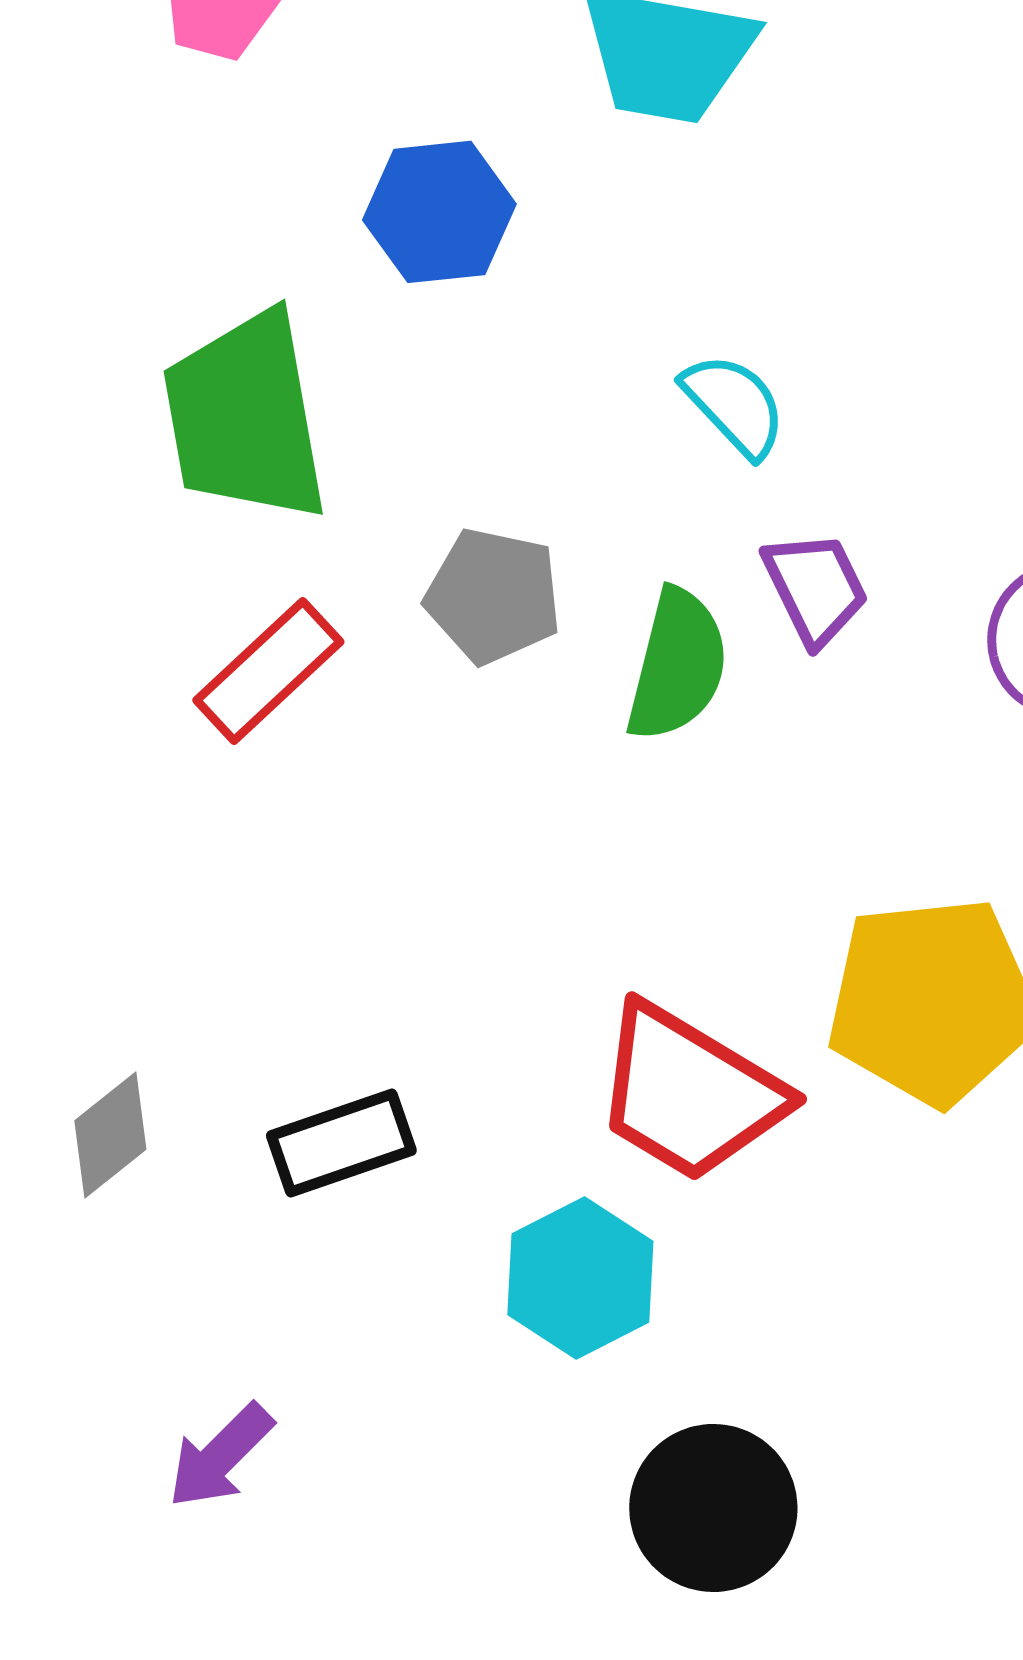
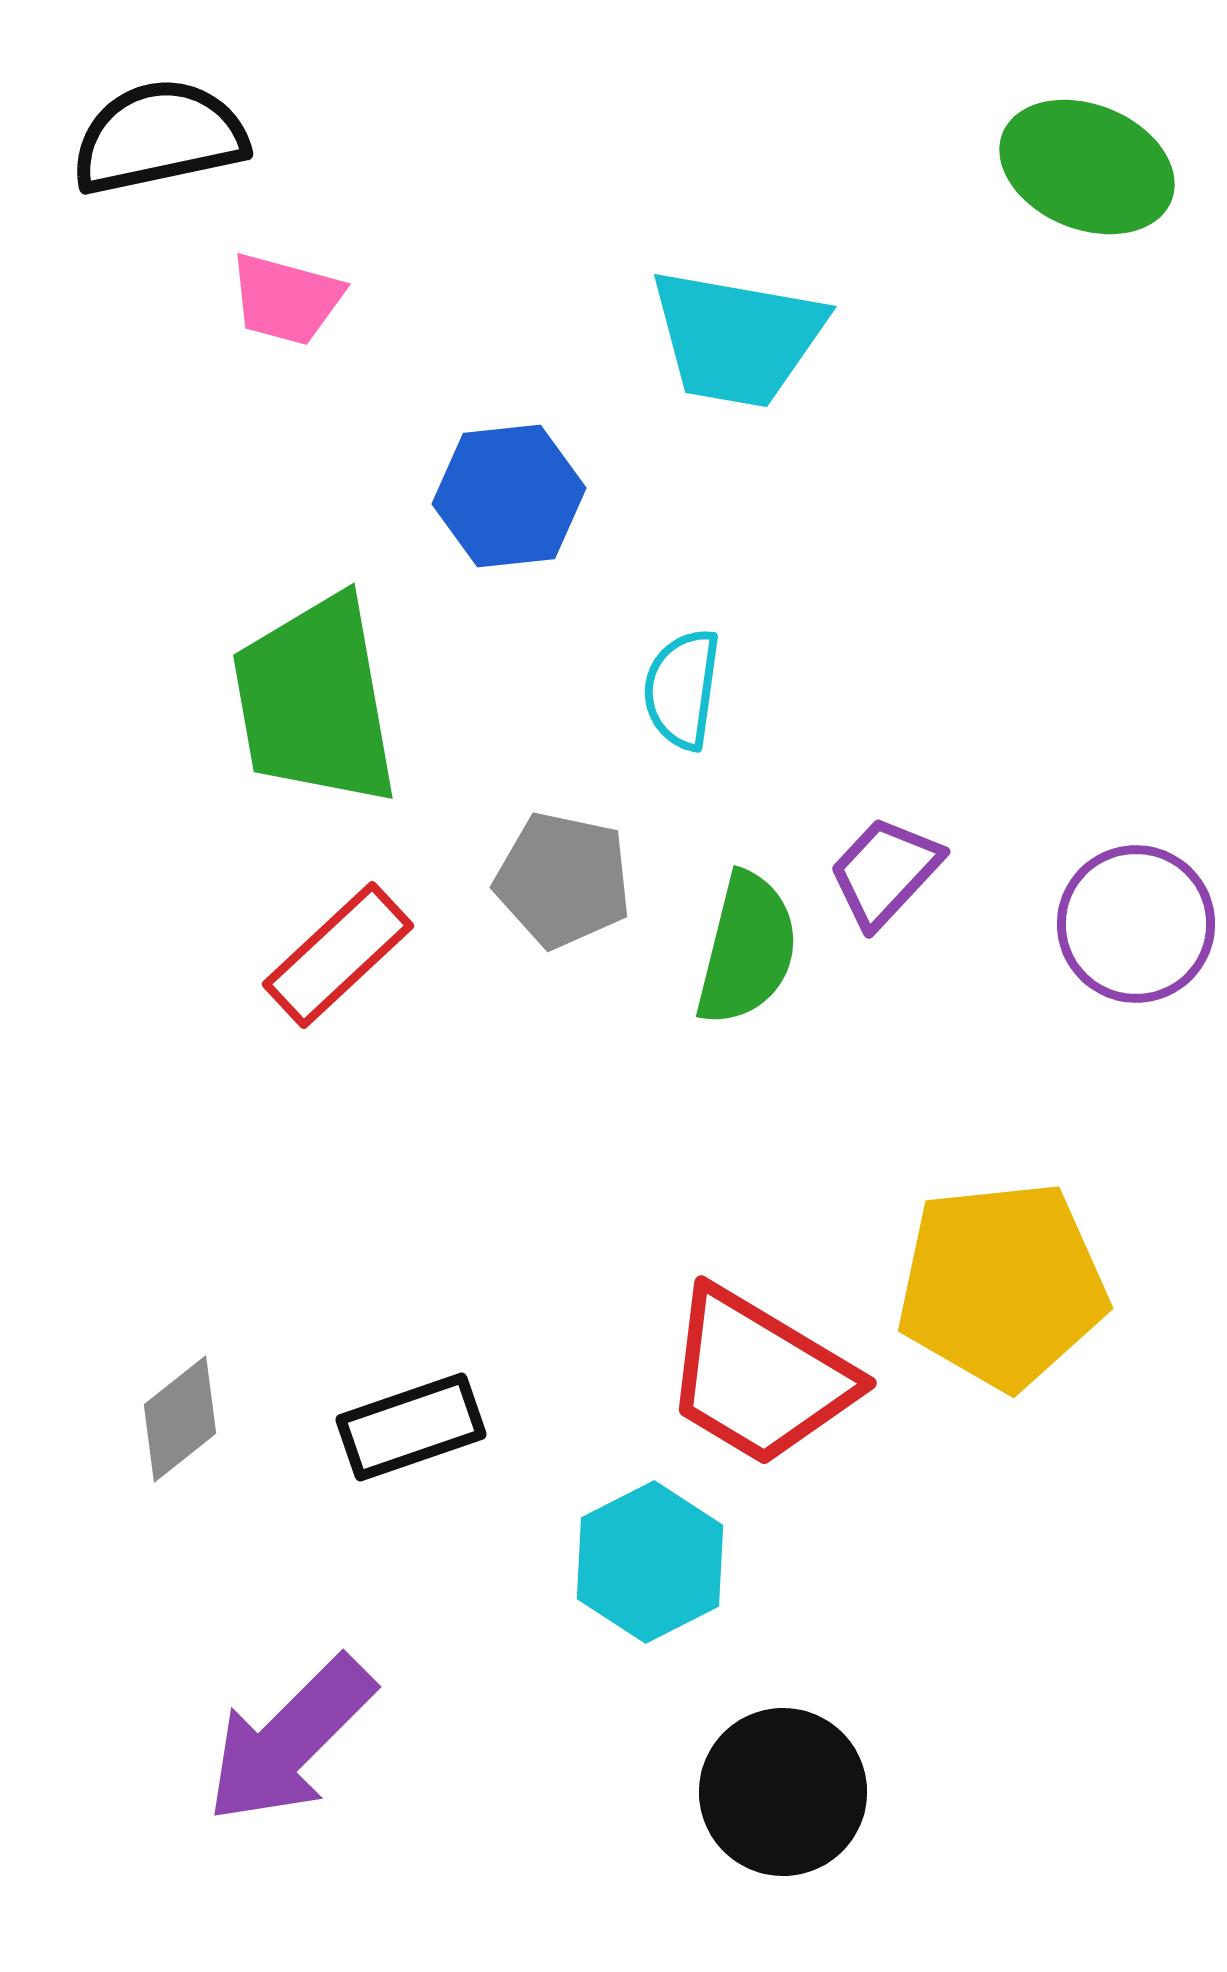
cyan semicircle: (734, 405) -> (682, 689), moved, turned -129
purple trapezoid: (815, 588) -> (885, 872), turned -111
purple arrow: (220, 1456) -> (290, 1740), size x1.6

